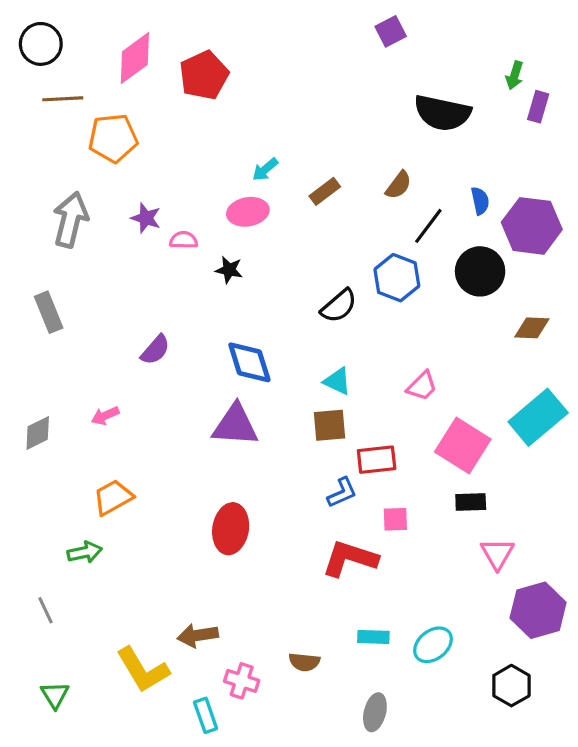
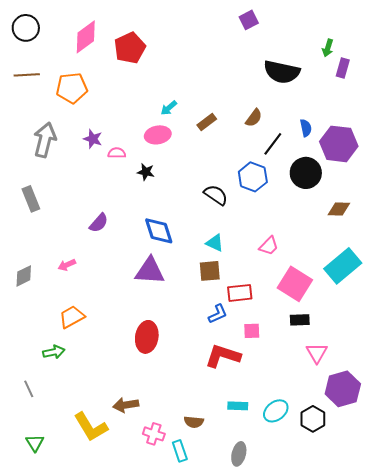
brown line: (63, 99) -> (27, 75), moved
black semicircle: (339, 306) -> (216, 195), turned -105
black hexagon: (511, 686) -> (313, 419), moved
cyan rectangle: (206, 715) -> (180, 451), moved

